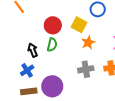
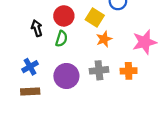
black arrow: (33, 50) -> (37, 28), moved
purple circle: (52, 86) -> (66, 76), moved

